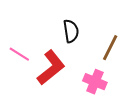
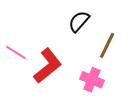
black semicircle: (71, 31) -> (79, 21), moved, turned -130

